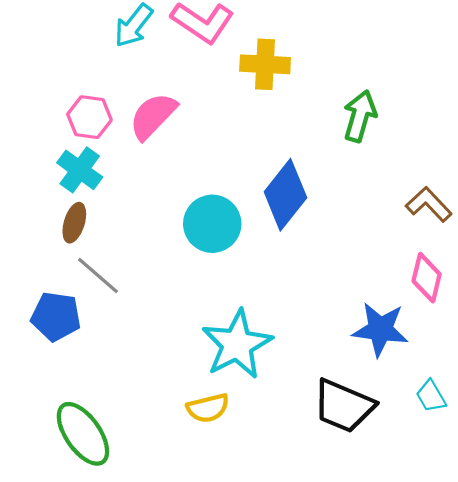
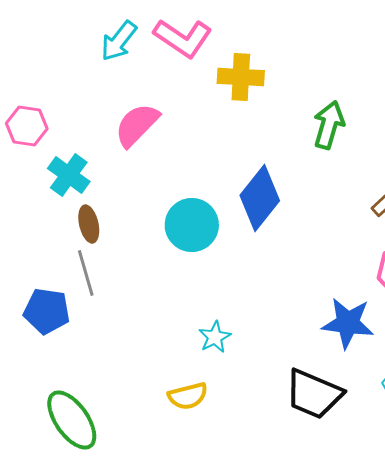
pink hexagon: (89, 117) -> (27, 126), moved
brown ellipse: (74, 223) -> (89, 224), moved, turned -30
gray line: (98, 275) -> (86, 273), turned 33
cyan star: (237, 344) -> (215, 337), size x0.5

